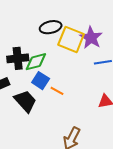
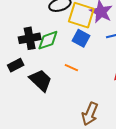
blue square: (41, 81) -> (81, 38), moved

